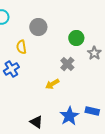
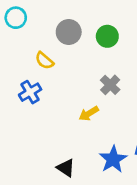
green circle: (76, 38) -> (107, 36), moved
yellow semicircle: (21, 47) -> (44, 61), turned -40

